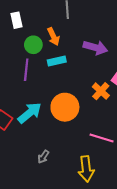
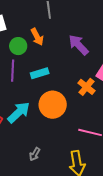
purple arrow: (95, 48) -> (79, 45), turned -145
cyan rectangle: (57, 61) -> (40, 73), moved

